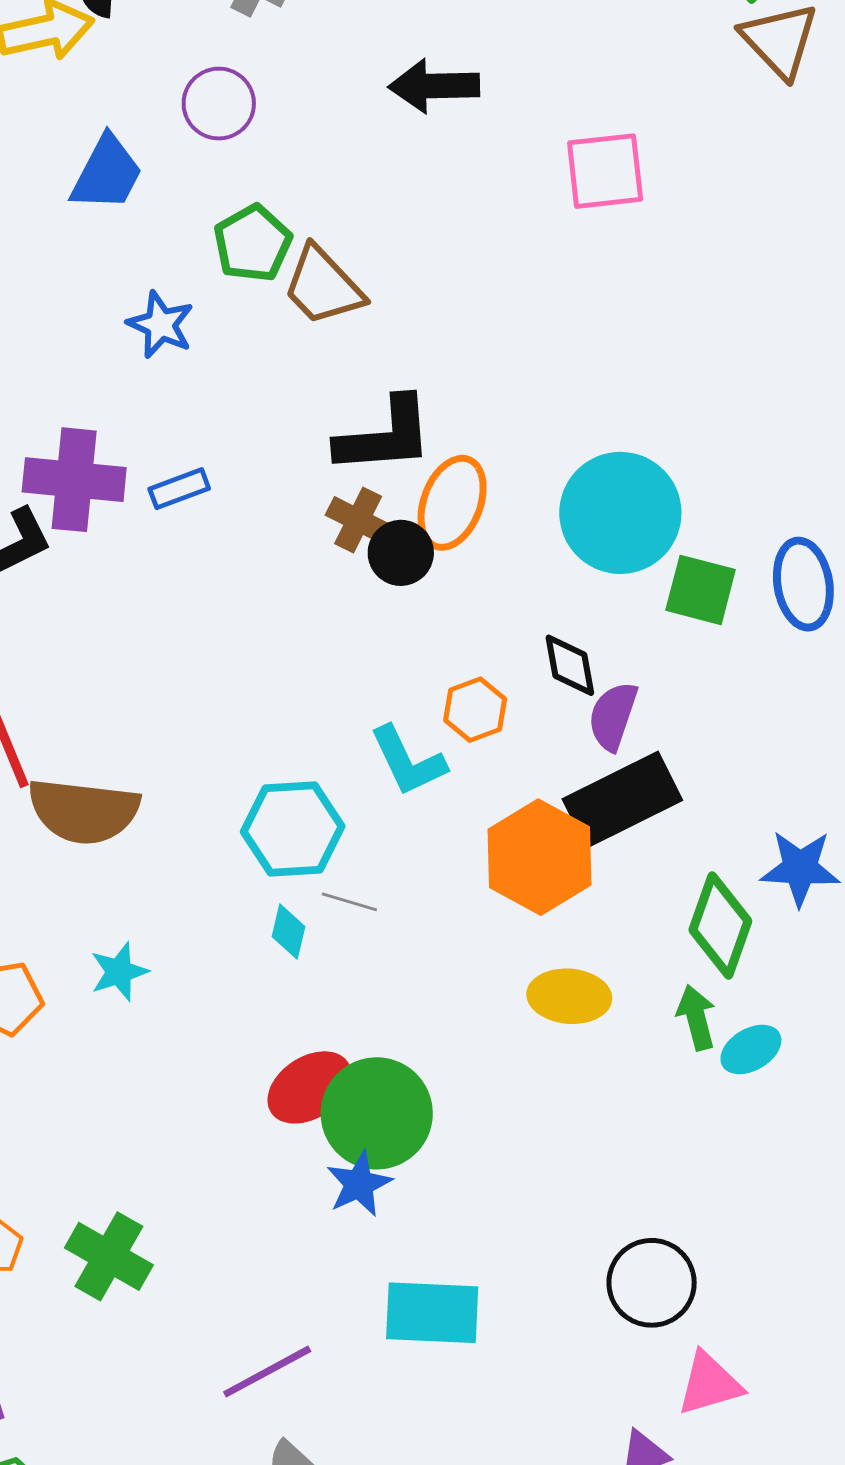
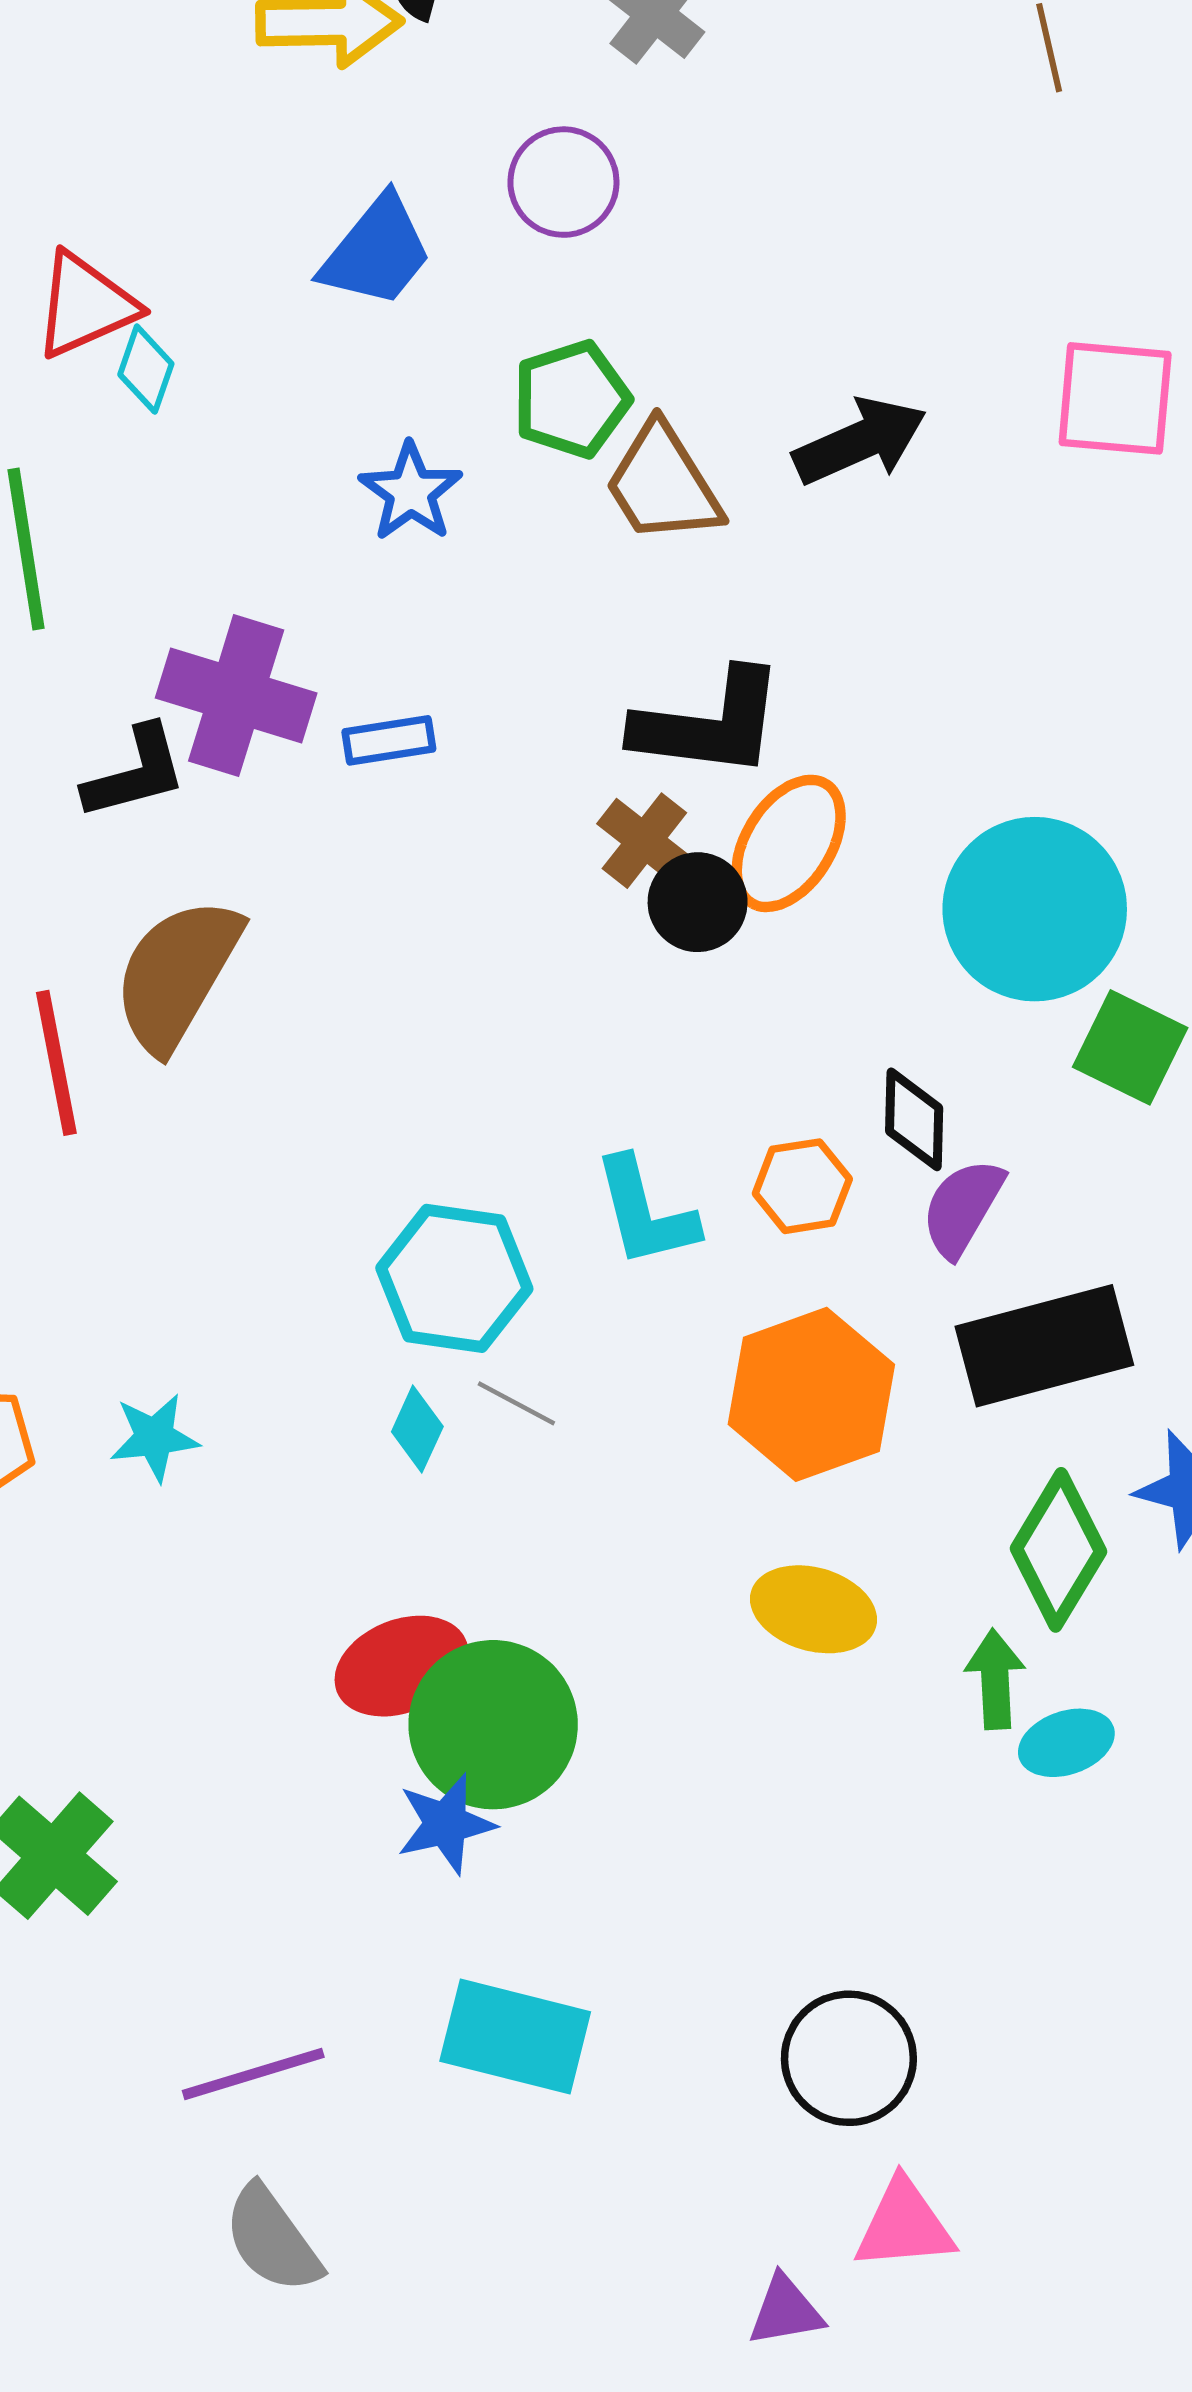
black arrow: (434, 86) -> (860, 441), moved, turned 146
orange hexagon: (475, 710) -> (802, 1186), moved
black rectangle: (622, 800) -> (1044, 1346), moved
brown semicircle: (84, 811) -> (177, 974), moved, turned 102

